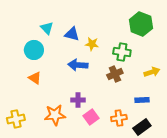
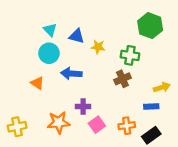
cyan circle: (34, 50) -> (49, 53), moved
blue arrow: (78, 65) -> (71, 73), moved
yellow arrow: (152, 72) -> (162, 87), moved

